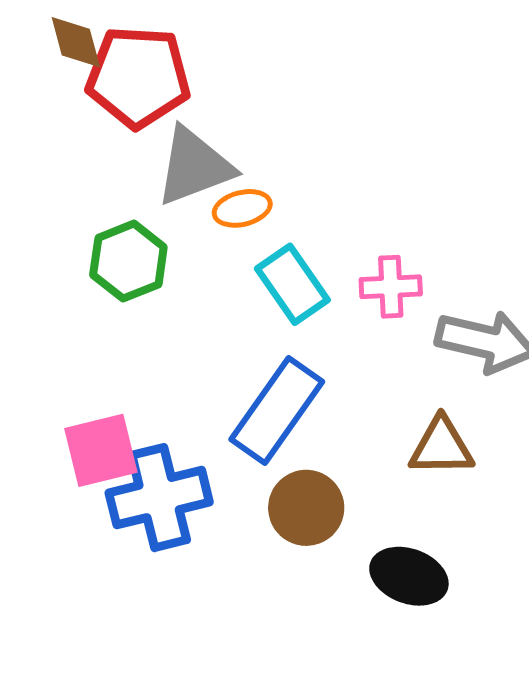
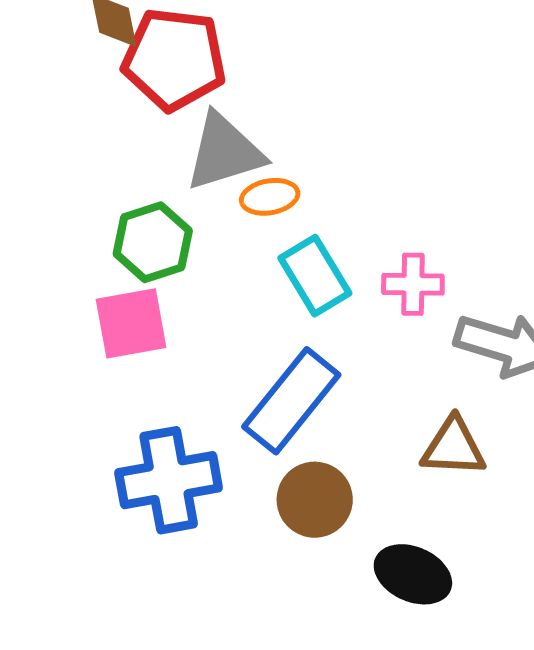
pink square: (101, 450) -> (131, 323), moved

